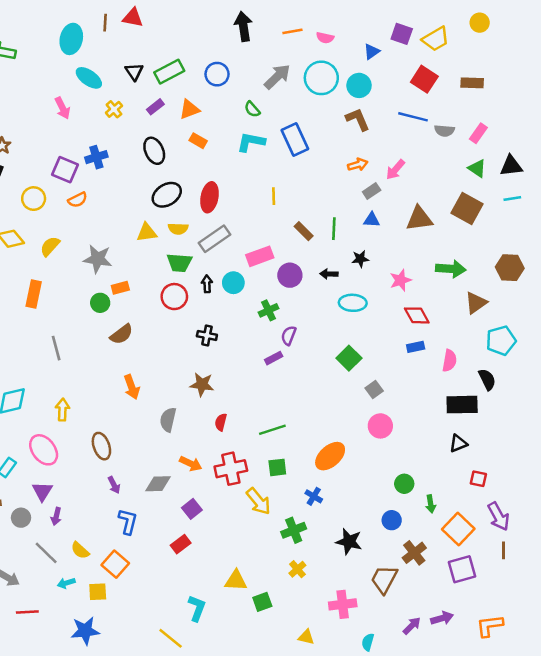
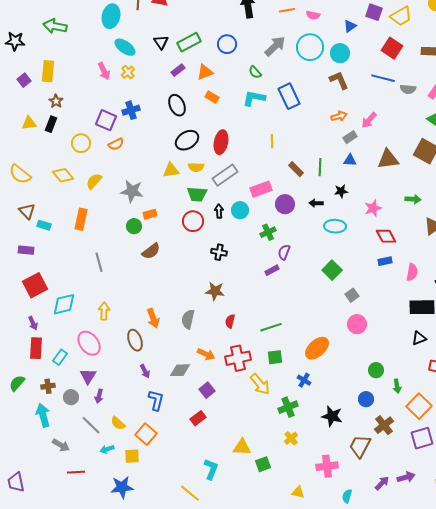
yellow cross: (114, 109) -> (128, 72), moved
green arrow: (451, 269) -> (413, 199), size x0.7
orange arrow: (132, 387) -> (153, 318), moved

